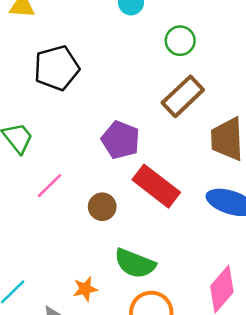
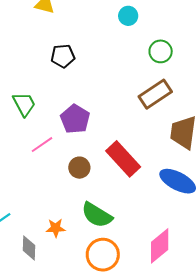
black pentagon: (57, 68) -> (63, 56), size x0.7
purple pentagon: (121, 140) -> (75, 119), moved

